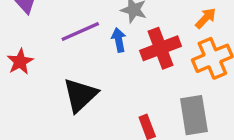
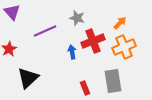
blue arrow: (119, 40) -> (72, 52), moved
black triangle: (80, 95) -> (28, 78), moved

